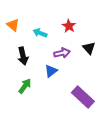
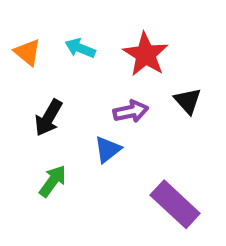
red star: (69, 26) -> (146, 54), size x1.5
cyan arrow: (40, 33) -> (80, 48), moved
black arrow: (23, 56) -> (49, 118), turned 42

